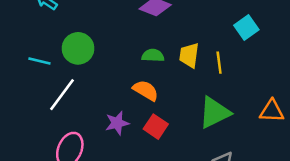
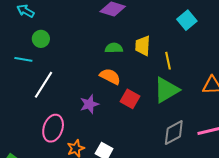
green circle: (78, 48) -> (41, 39), moved, size x0.7
yellow line: (219, 63) -> (168, 61), moved
red square: (156, 127) -> (130, 99), moved

